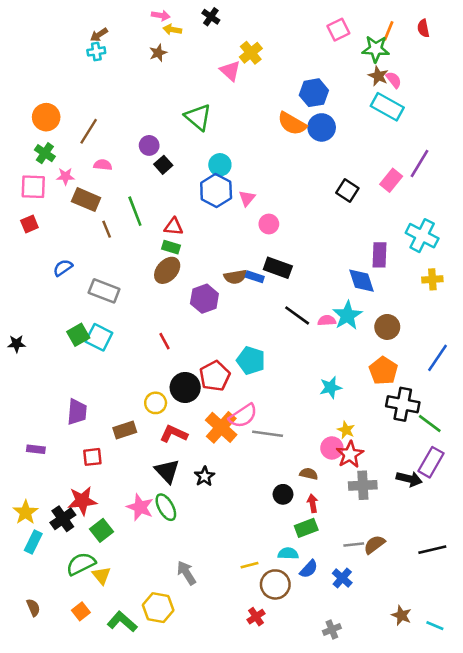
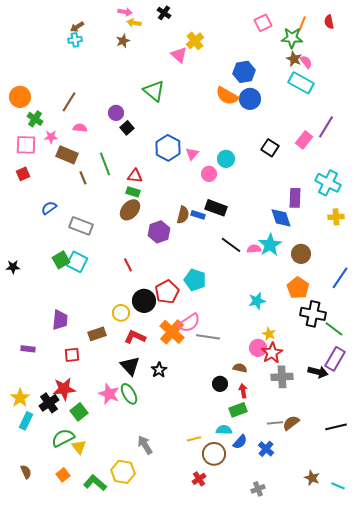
orange circle: (46, 117) -> (20, 97), moved
cyan circle: (220, 165) -> (226, 159), moved
brown semicircle: (235, 277) -> (183, 215), turned -66

